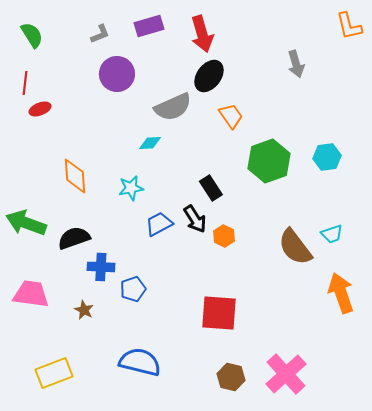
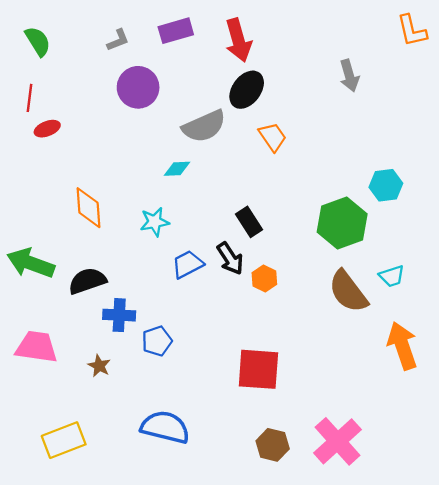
green hexagon: (269, 161) -> (342, 223), moved

